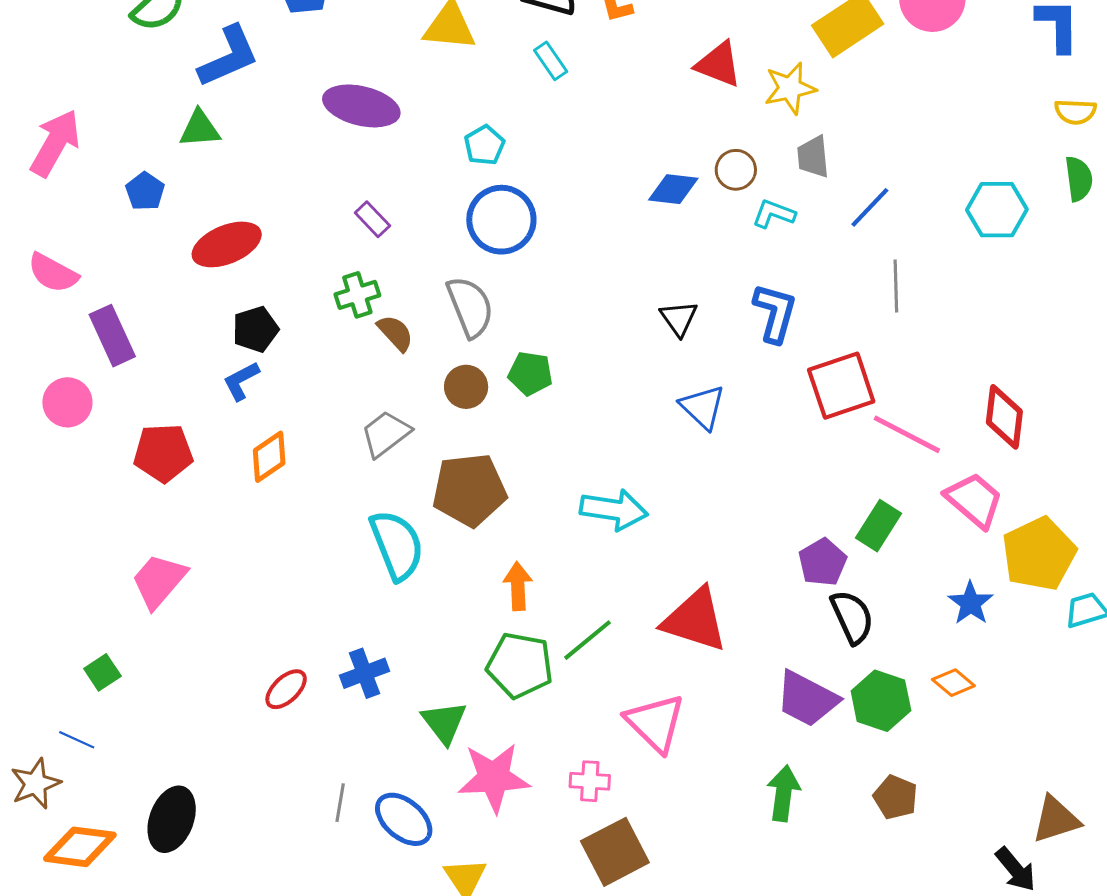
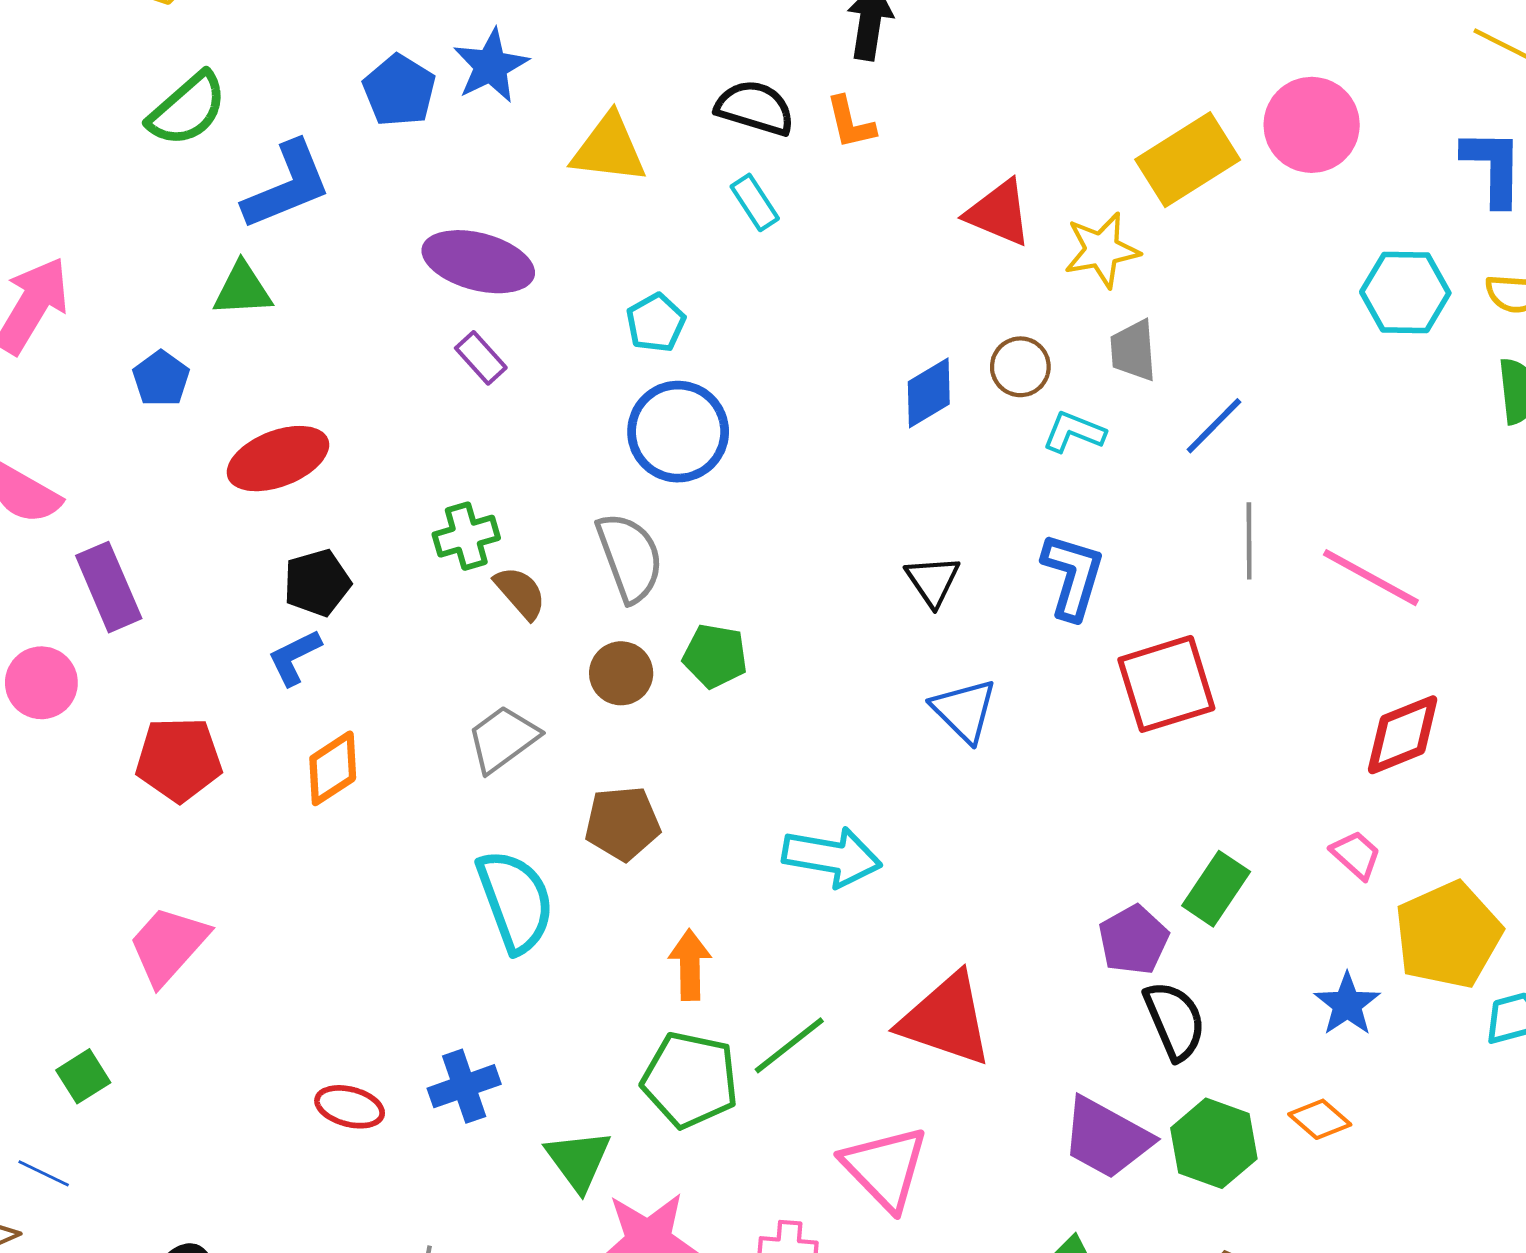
blue diamond: (673, 189) -> (929, 393), turned -39
cyan hexagon: (997, 210) -> (1405, 292), moved
purple rectangle: (372, 219) -> (481, 358), moved
red diamond: (1004, 417) -> (1403, 735), turned 60
pink line: (907, 434) -> (1371, 578), moved
brown pentagon: (469, 490) -> (623, 823), size x0.7
pink trapezoid: (974, 500) -> (1356, 855), size x0.6
red ellipse: (286, 689) -> (350, 1107), turned 57

